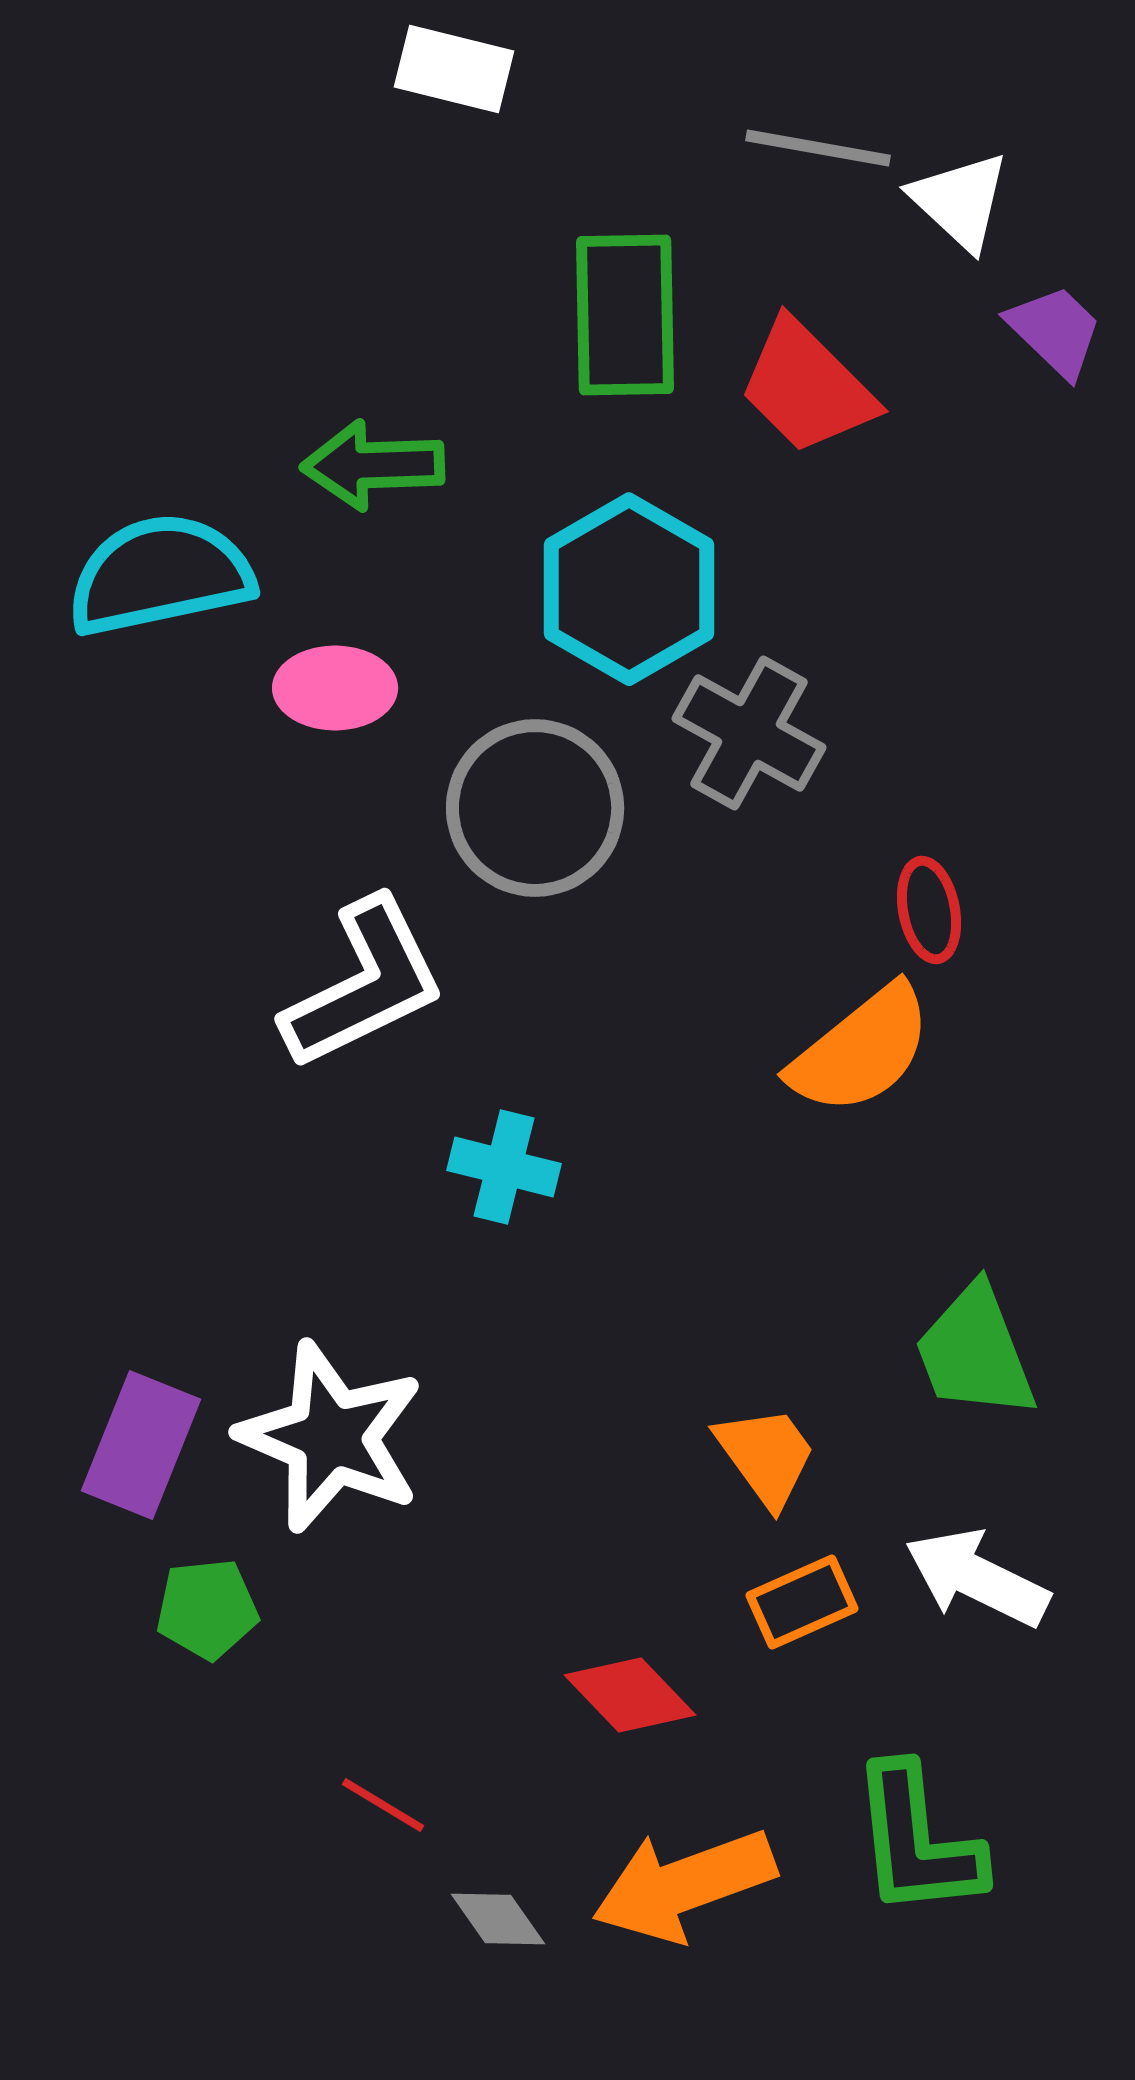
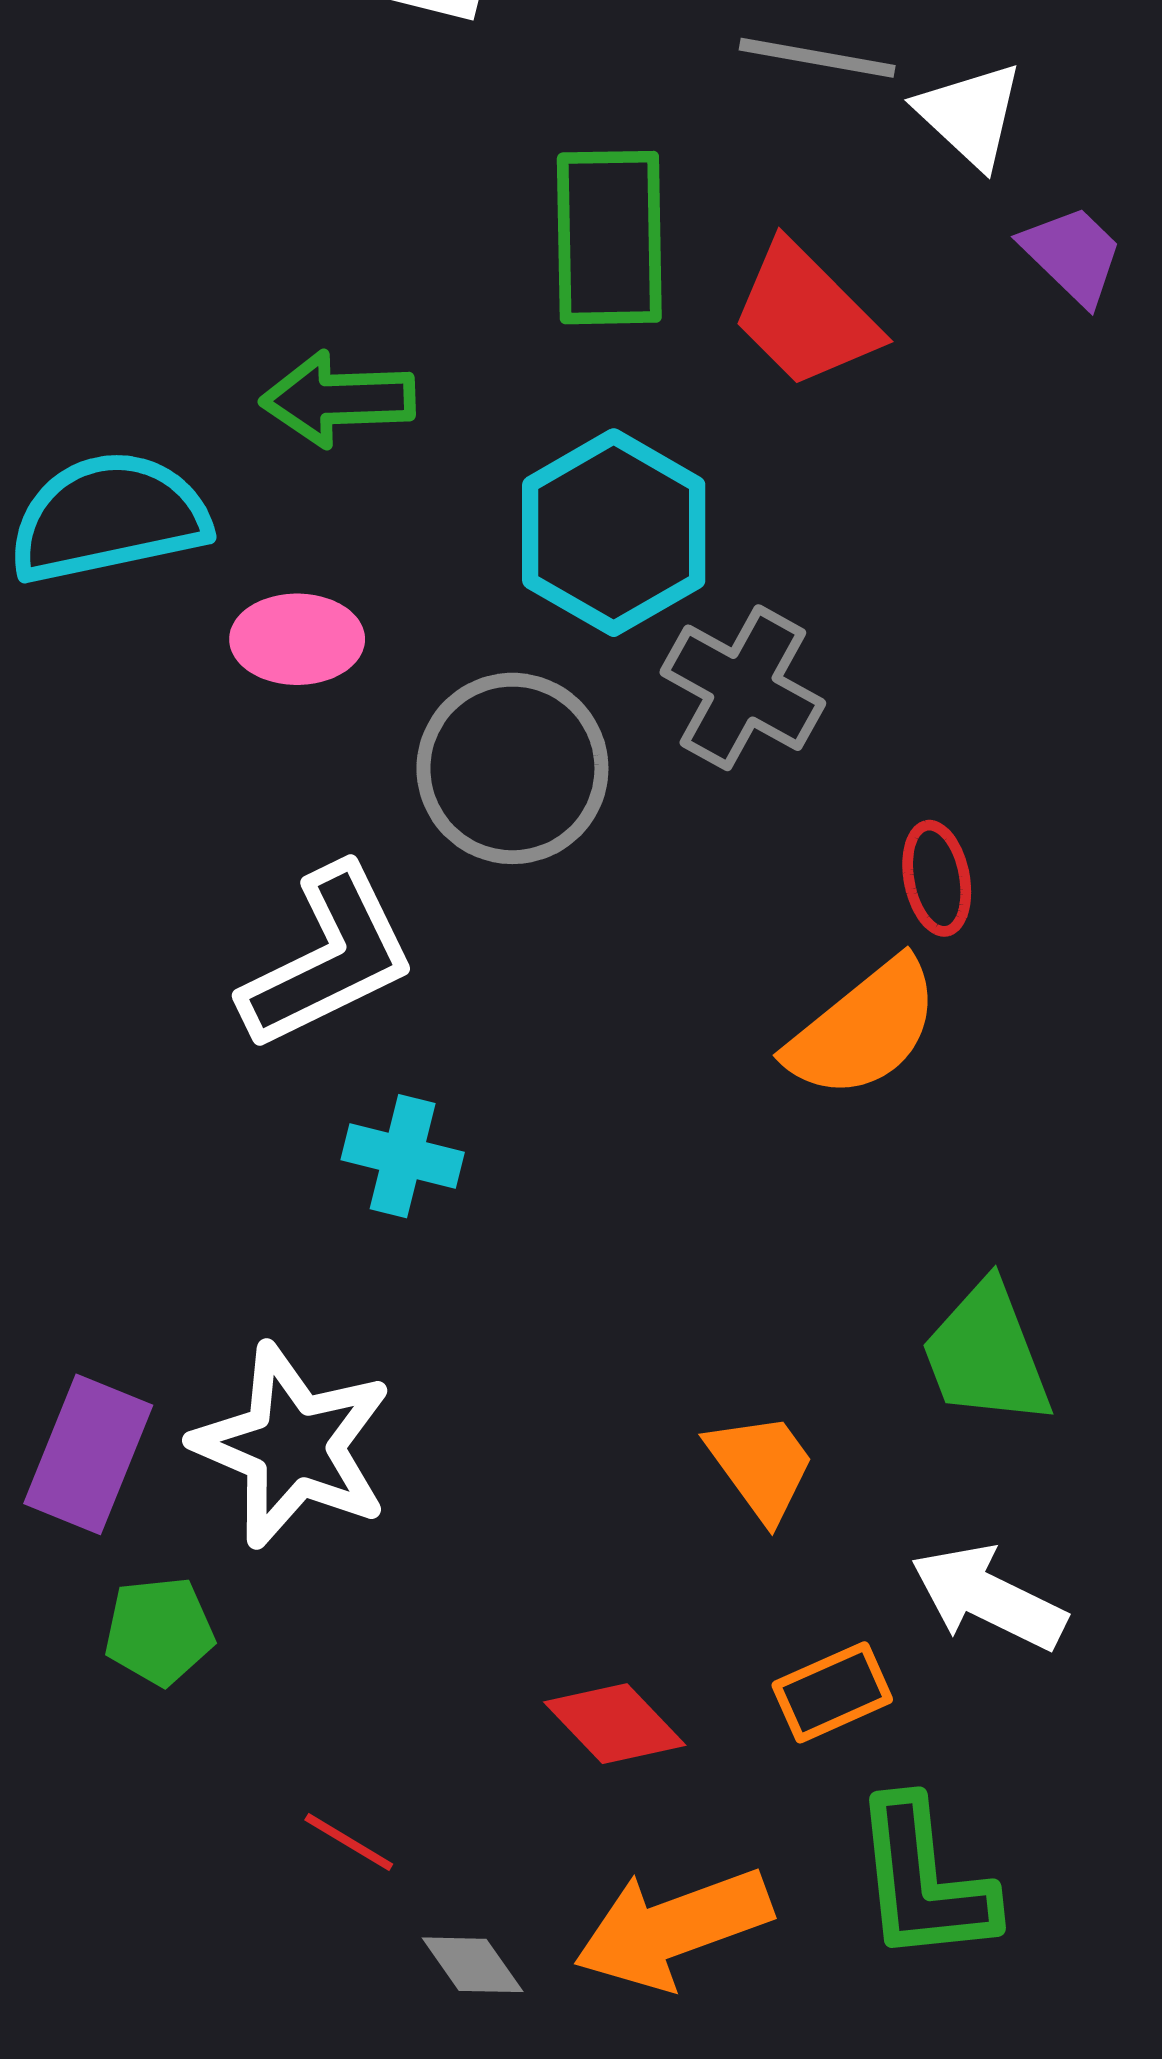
cyan cross: (504, 1167) -> (403, 1156), moved
orange rectangle: (802, 1602) -> (832, 1692), moved

